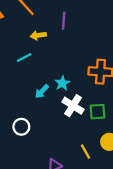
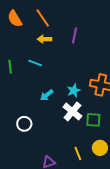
yellow arrow: (38, 35) -> (44, 39), moved
cyan line: (24, 57) -> (35, 63), turned 40
cyan star: (62, 83) -> (74, 91), moved

